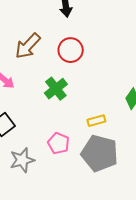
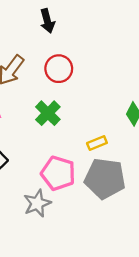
pink pentagon: (58, 143) -> (58, 173), size x1.4
gray star: (22, 160) -> (37, 203), moved

